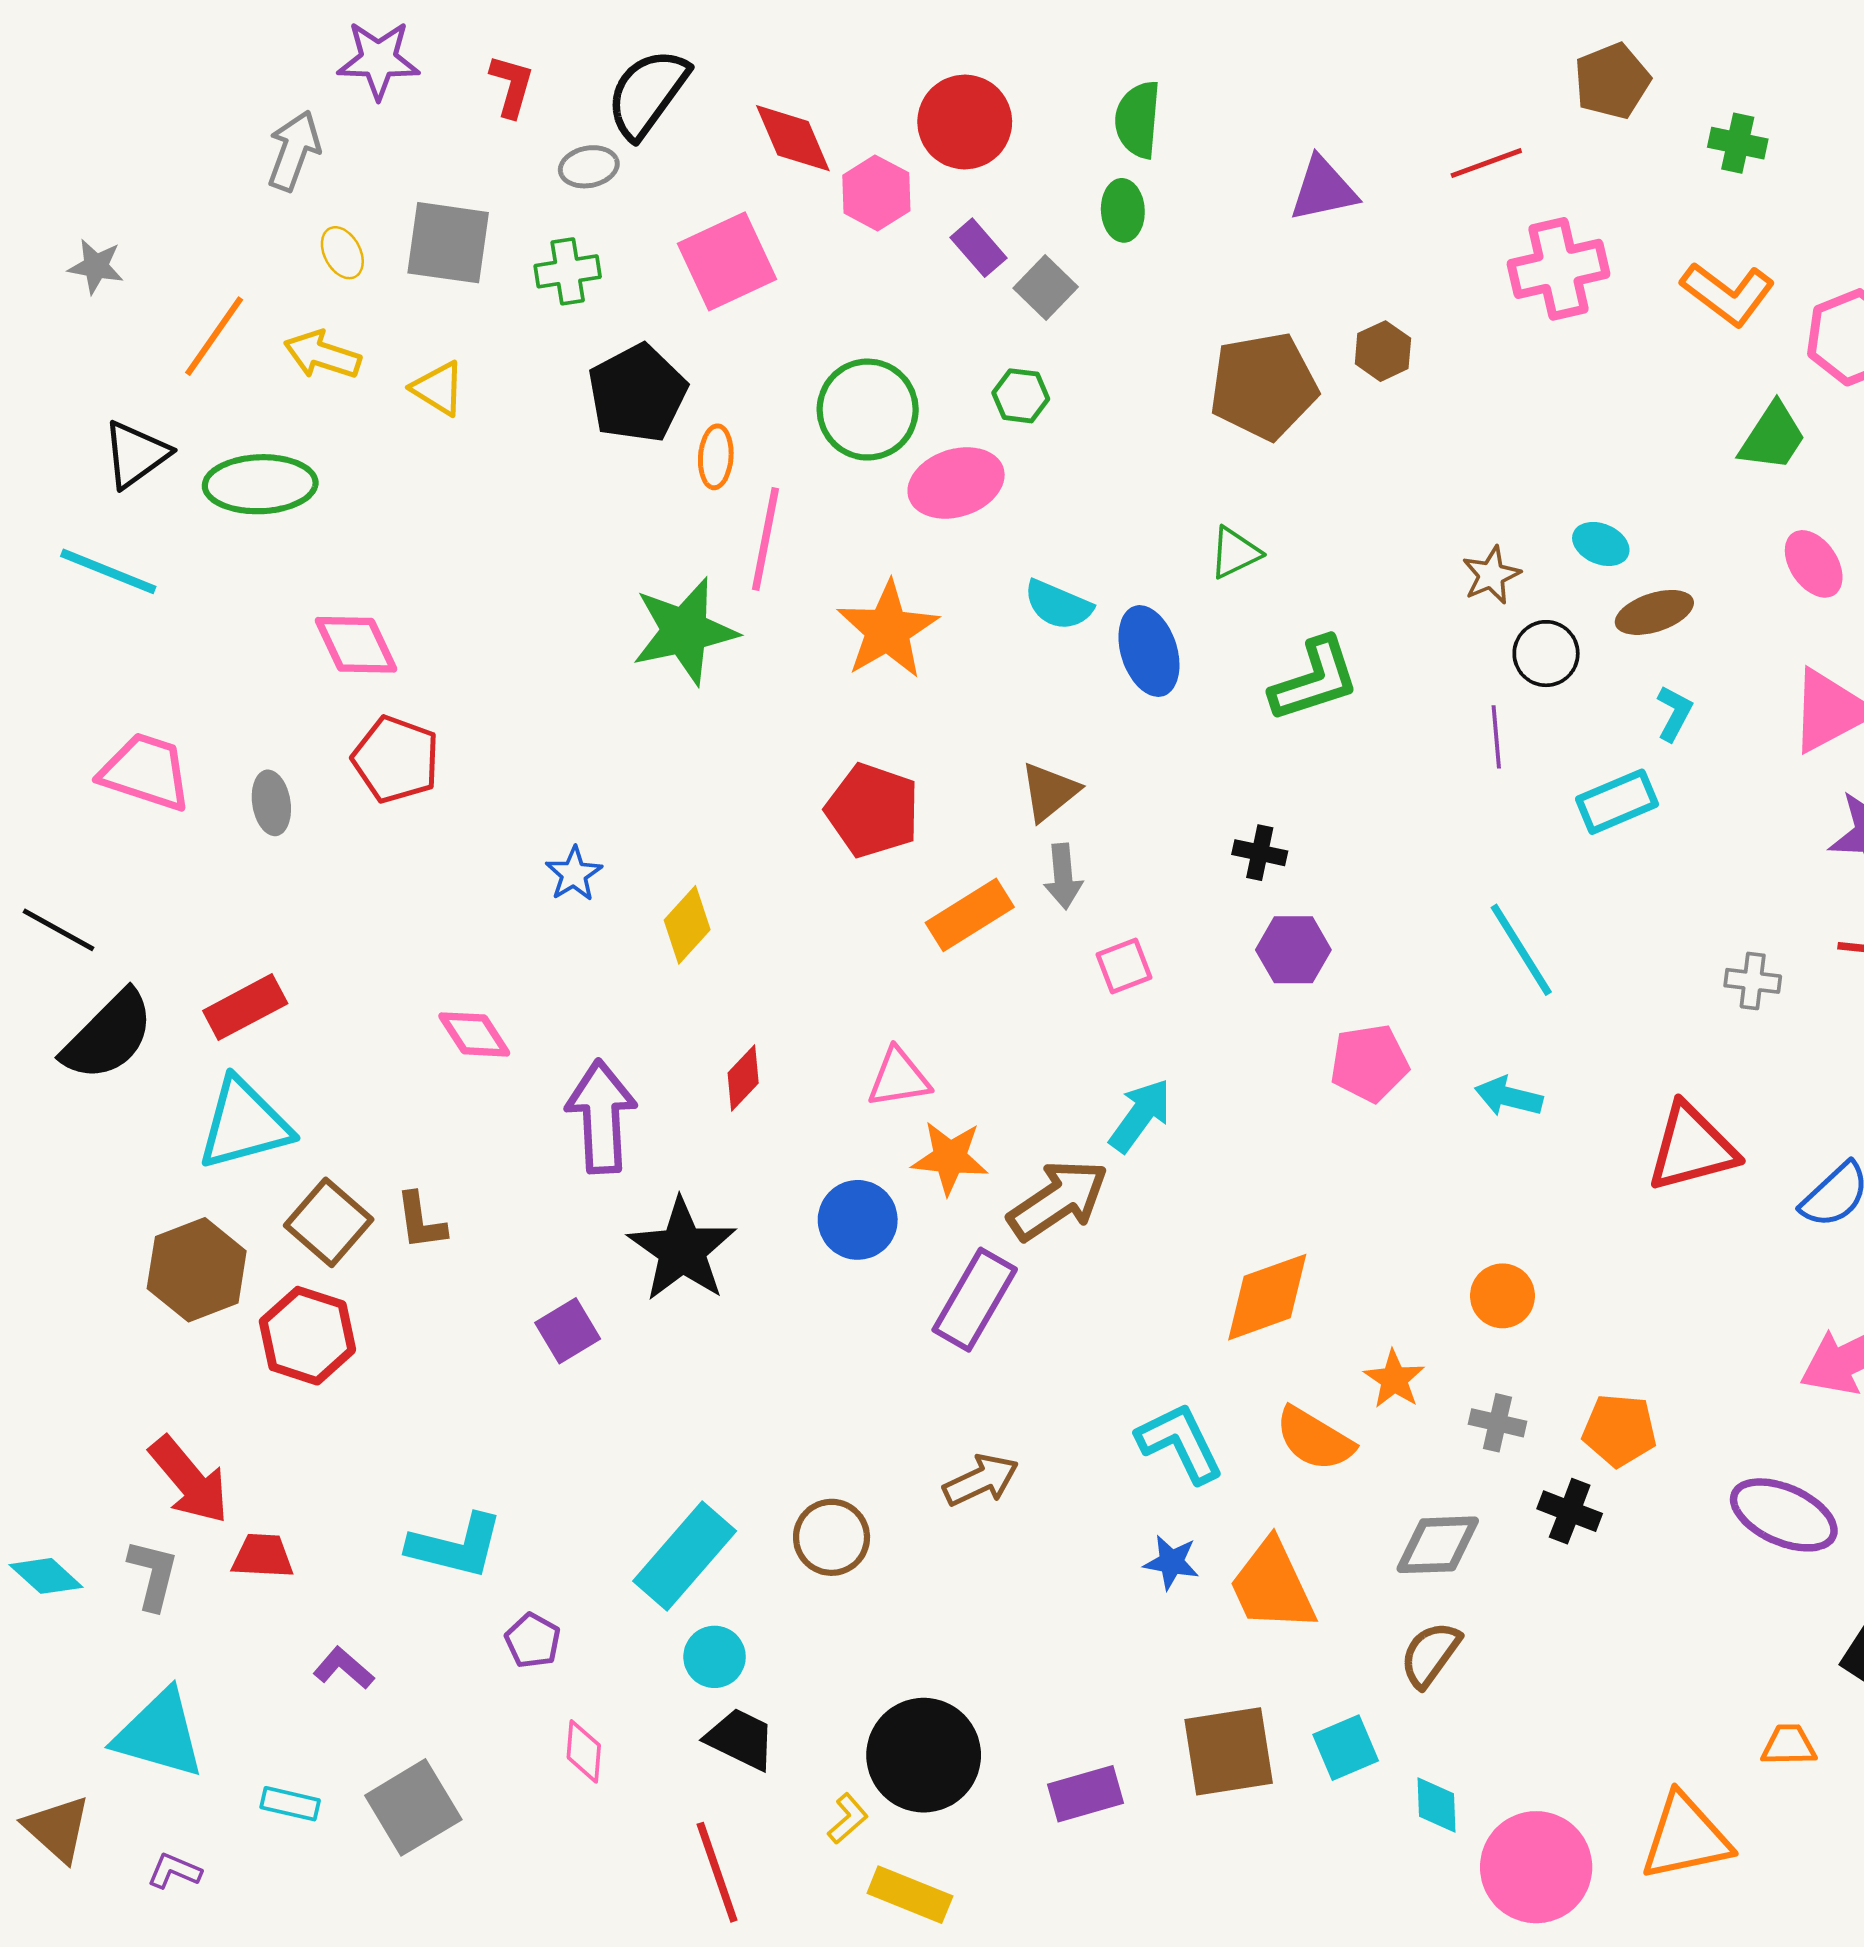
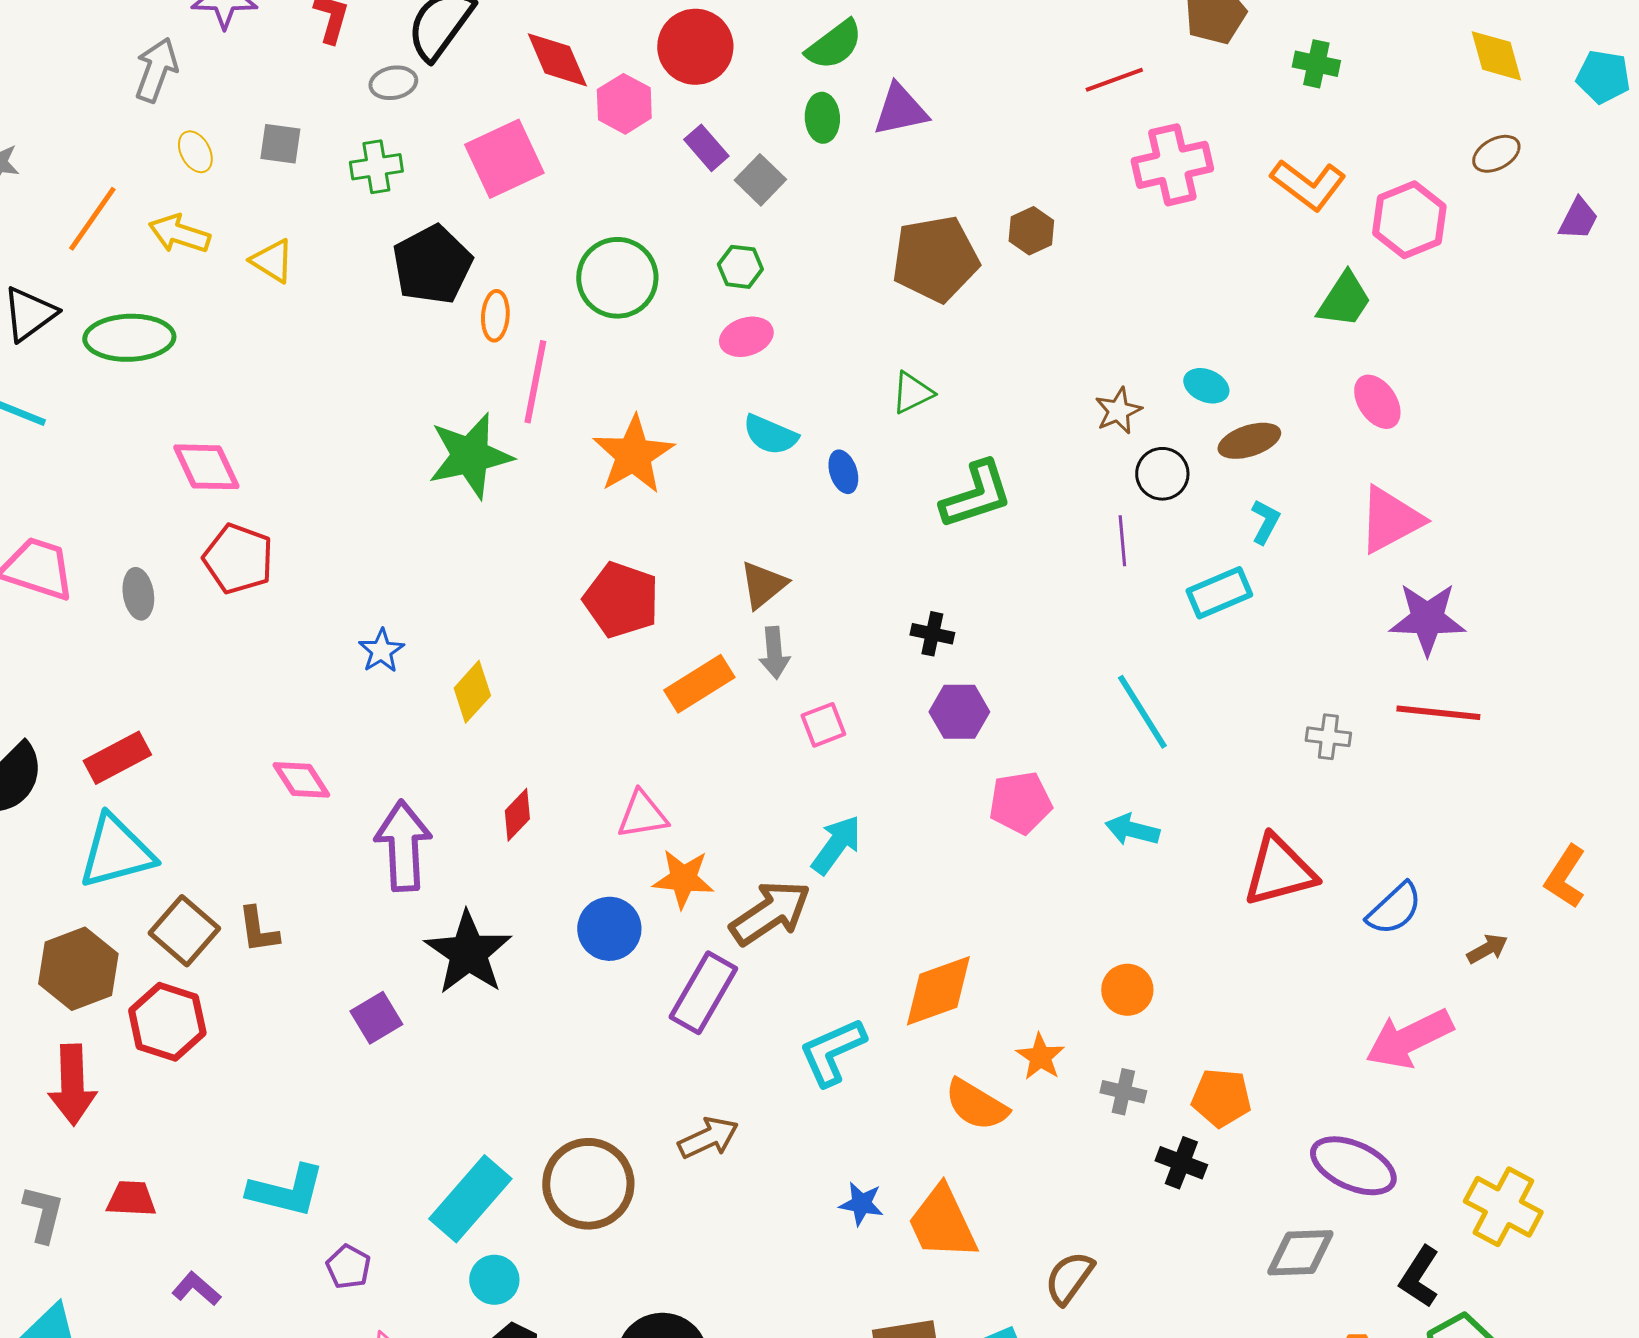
green semicircle: (1138, 120) -> (834, 45), turned -132
purple triangle: (1323, 189) -> (900, 110), moved
gray square: (448, 243) -> (280, 144), size x0.6
pink ellipse: (956, 483) -> (746, 337), moved, size x0.7
blue ellipse: (1149, 651) -> (843, 472), size x0.6
cyan L-shape: (1180, 1443) -> (832, 1052), moved, turned -88
red arrow: (189, 1480) -> (72, 1085), moved, turned 38
brown circle: (832, 1537) -> (588, 1184), size x1.5
gray diamond: (1438, 1545) -> (1300, 1253), moved

